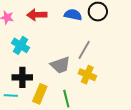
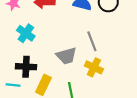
gray line: (84, 50) -> (92, 41), turned -54

